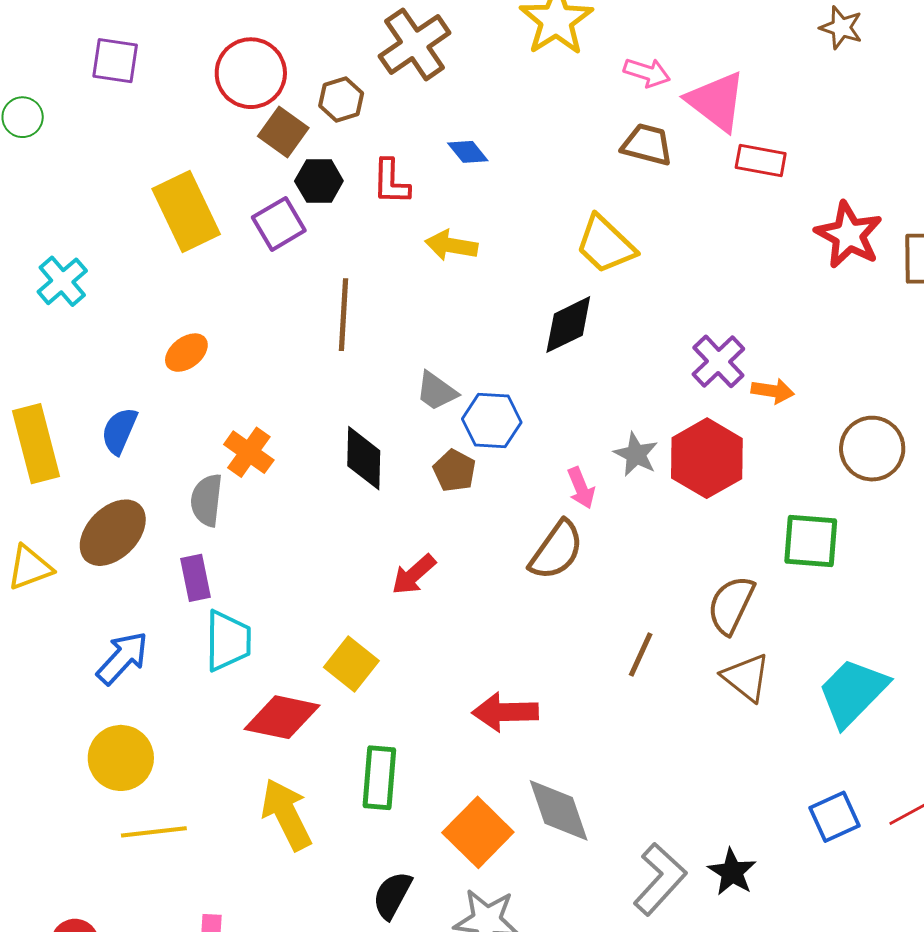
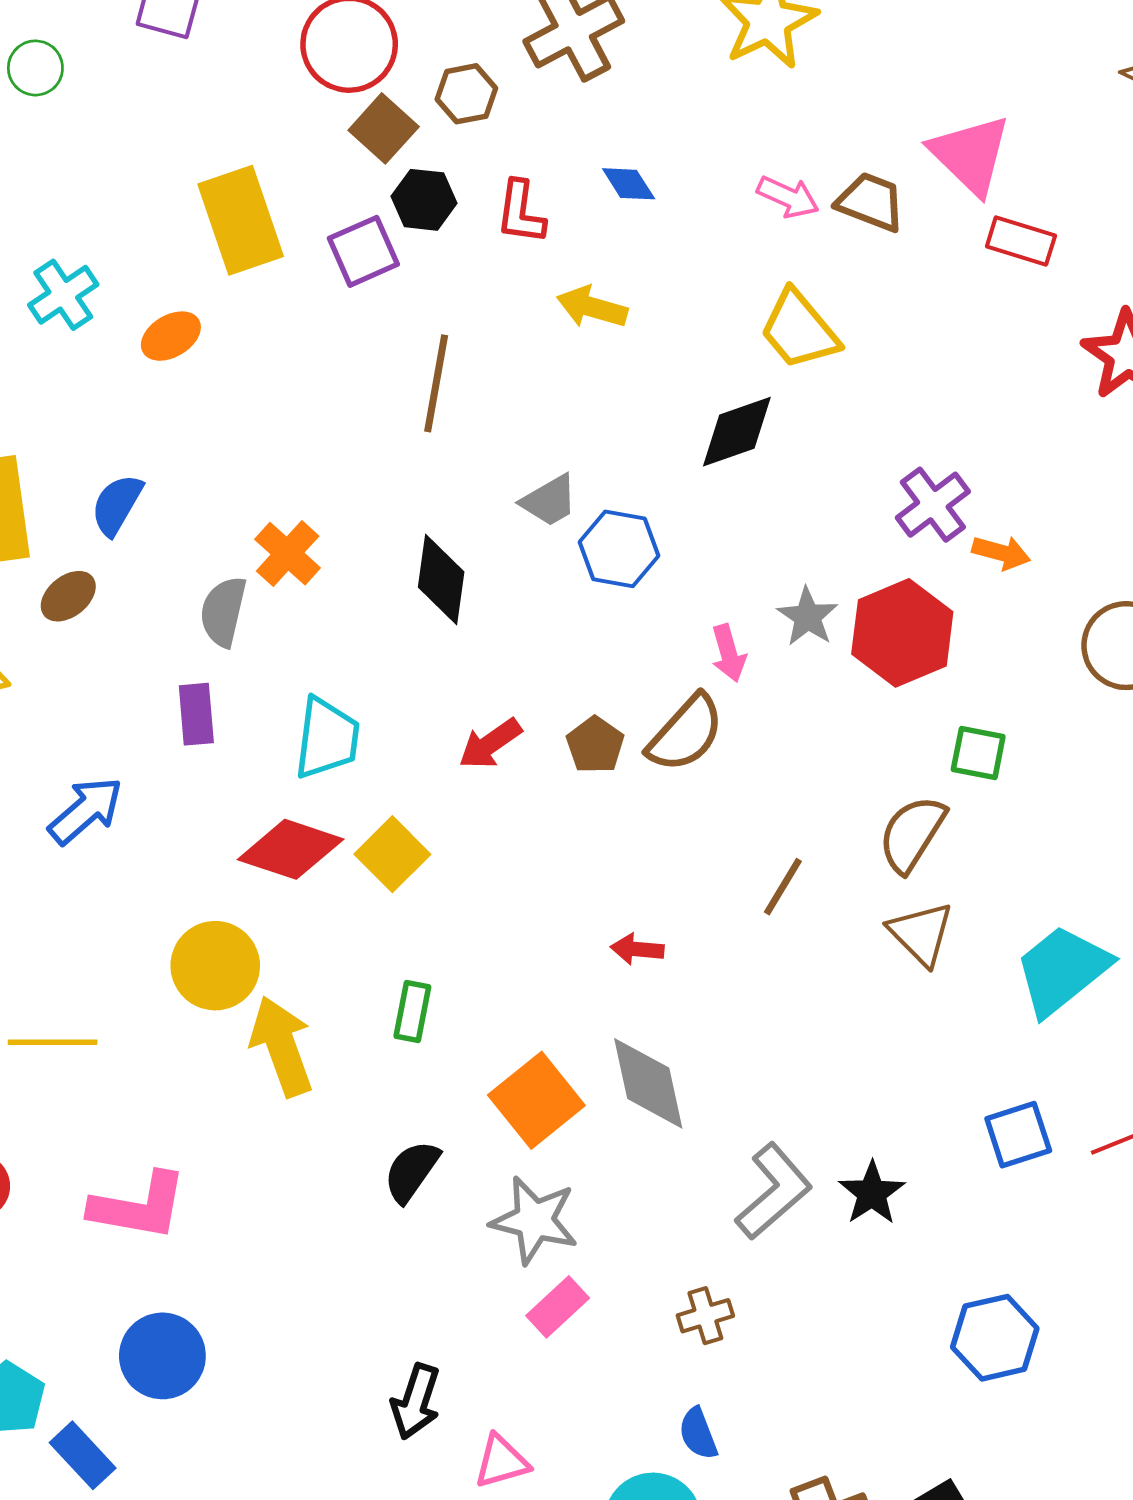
pink arrow: (647, 73) -> (788, 197), moved
orange ellipse: (186, 353) -> (171, 336), moved
gray trapezoid: (437, 391) -> (549, 501), turned -72
brown pentagon: (454, 471) -> (595, 745), moved
brown ellipse: (113, 533) -> (68, 596), moved, size x0.6
green square: (811, 541) -> (978, 753), moved, size x0.7
cyan trapezoid: (228, 641) -> (327, 738), moved
red arrow: (505, 712) -> (637, 949), moved, size x0.6
red diamond: (282, 717) -> (291, 849), moved
yellow circle: (121, 758) -> (215, 966), moved
green rectangle: (379, 778) -> (412, 1012), size x0.7
yellow line: (154, 832) -> (53, 1042), moved

